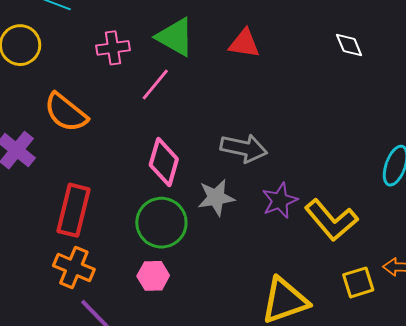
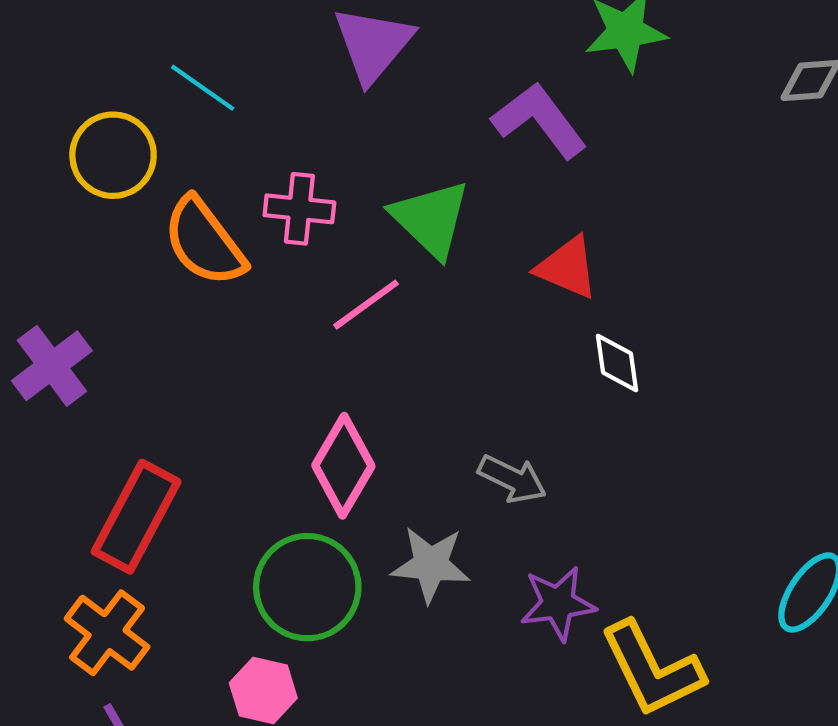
white diamond: (349, 45) -> (617, 363), moved
orange semicircle: (66, 112) -> (204, 242), moved
gray arrow: (244, 148) -> (512, 479), size x0.7

